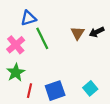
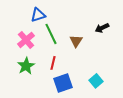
brown triangle: (77, 33) -> (76, 41), moved
red line: (30, 91) -> (53, 63), moved

